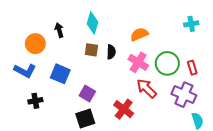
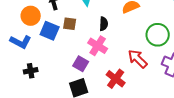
brown square: (91, 50) -> (70, 24), moved
pink cross: (138, 62) -> (98, 46), moved
blue square: (60, 74) -> (50, 31), moved

